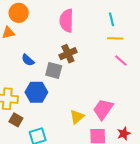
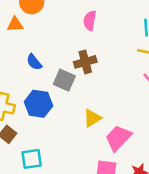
pink semicircle: (66, 21) -> (90, 21), size x0.7
yellow triangle: (77, 117) -> (92, 118), moved

